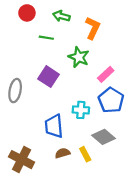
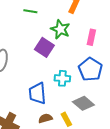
pink rectangle: (106, 74) -> (91, 37), moved, turned -35
purple square: (49, 77) -> (44, 47), moved

